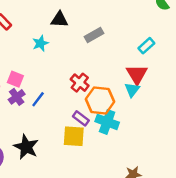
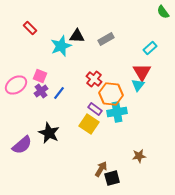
black triangle: (59, 20) -> (77, 36), moved
cyan star: (40, 43) -> (61, 46), size x1.5
cyan cross: (107, 122) -> (117, 112), turned -30
yellow square: (74, 136) -> (89, 124), turned 30

